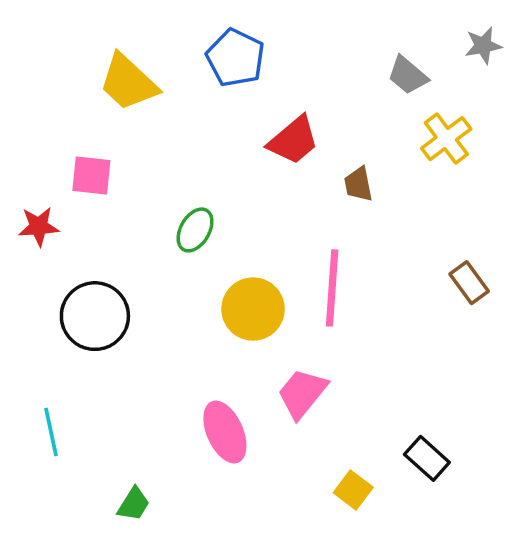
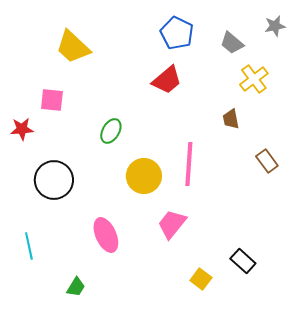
blue pentagon: (235, 58) -> (177, 33), moved
brown trapezoid: (358, 184) -> (231, 119), moved
pink ellipse: (225, 432) -> (106, 235), moved

